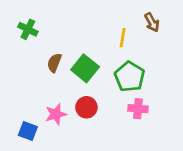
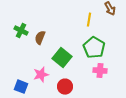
green cross: (28, 29) -> (21, 31), moved
green square: (85, 68) -> (62, 58), moved
red circle: (86, 107) -> (65, 87), moved

